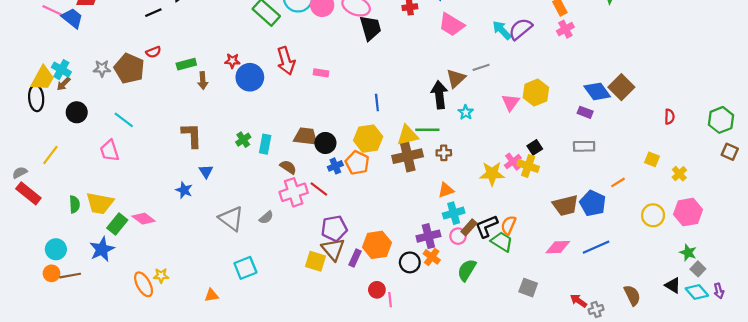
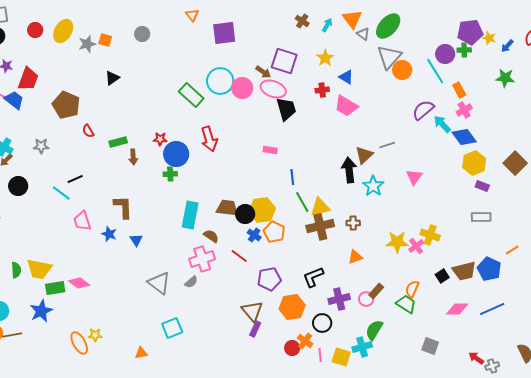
black line: (153, 13) -> (75, 179), moved
pink trapezoid: (451, 25) -> (346, 106), moved
cyan arrow: (502, 30) -> (442, 124), moved
red semicircle: (153, 52) -> (88, 131), turned 80
brown pentagon: (129, 68) -> (66, 105), moved
pink rectangle: (321, 73) -> (270, 150), moved
blue diamond: (597, 91) -> (464, 137), moved
yellow hexagon: (536, 93) -> (474, 163), moved
cyan star: (466, 112) -> (373, 186), size x1.5
green line: (427, 130) -> (302, 202), moved, turned 60
yellow hexagon: (368, 139) -> (262, 210), moved
green cross: (243, 140) -> (170, 174), moved, turned 32
cyan rectangle: (265, 144) -> (190, 215), size x1.5
black square: (535, 147) -> (442, 276), moved
pink trapezoid: (110, 151) -> (82, 221), moved
pink cross: (513, 162) -> (416, 246), moved
blue cross: (335, 166) -> (254, 235), turned -32
blue star: (184, 190) -> (109, 234), moved
pink cross: (294, 192) -> (202, 259), moved
cyan cross: (454, 213) -> (362, 347), moved
green rectangle: (117, 224) -> (55, 288), turned 42
black L-shape: (486, 226) -> (313, 277), moved
purple pentagon: (334, 228) -> (269, 279), moved
orange cross: (432, 257) -> (305, 341), moved
purple rectangle: (355, 258) -> (255, 329), moved
yellow square: (316, 261) -> (341, 357), moved
pink line: (390, 300) -> (320, 355), moved

